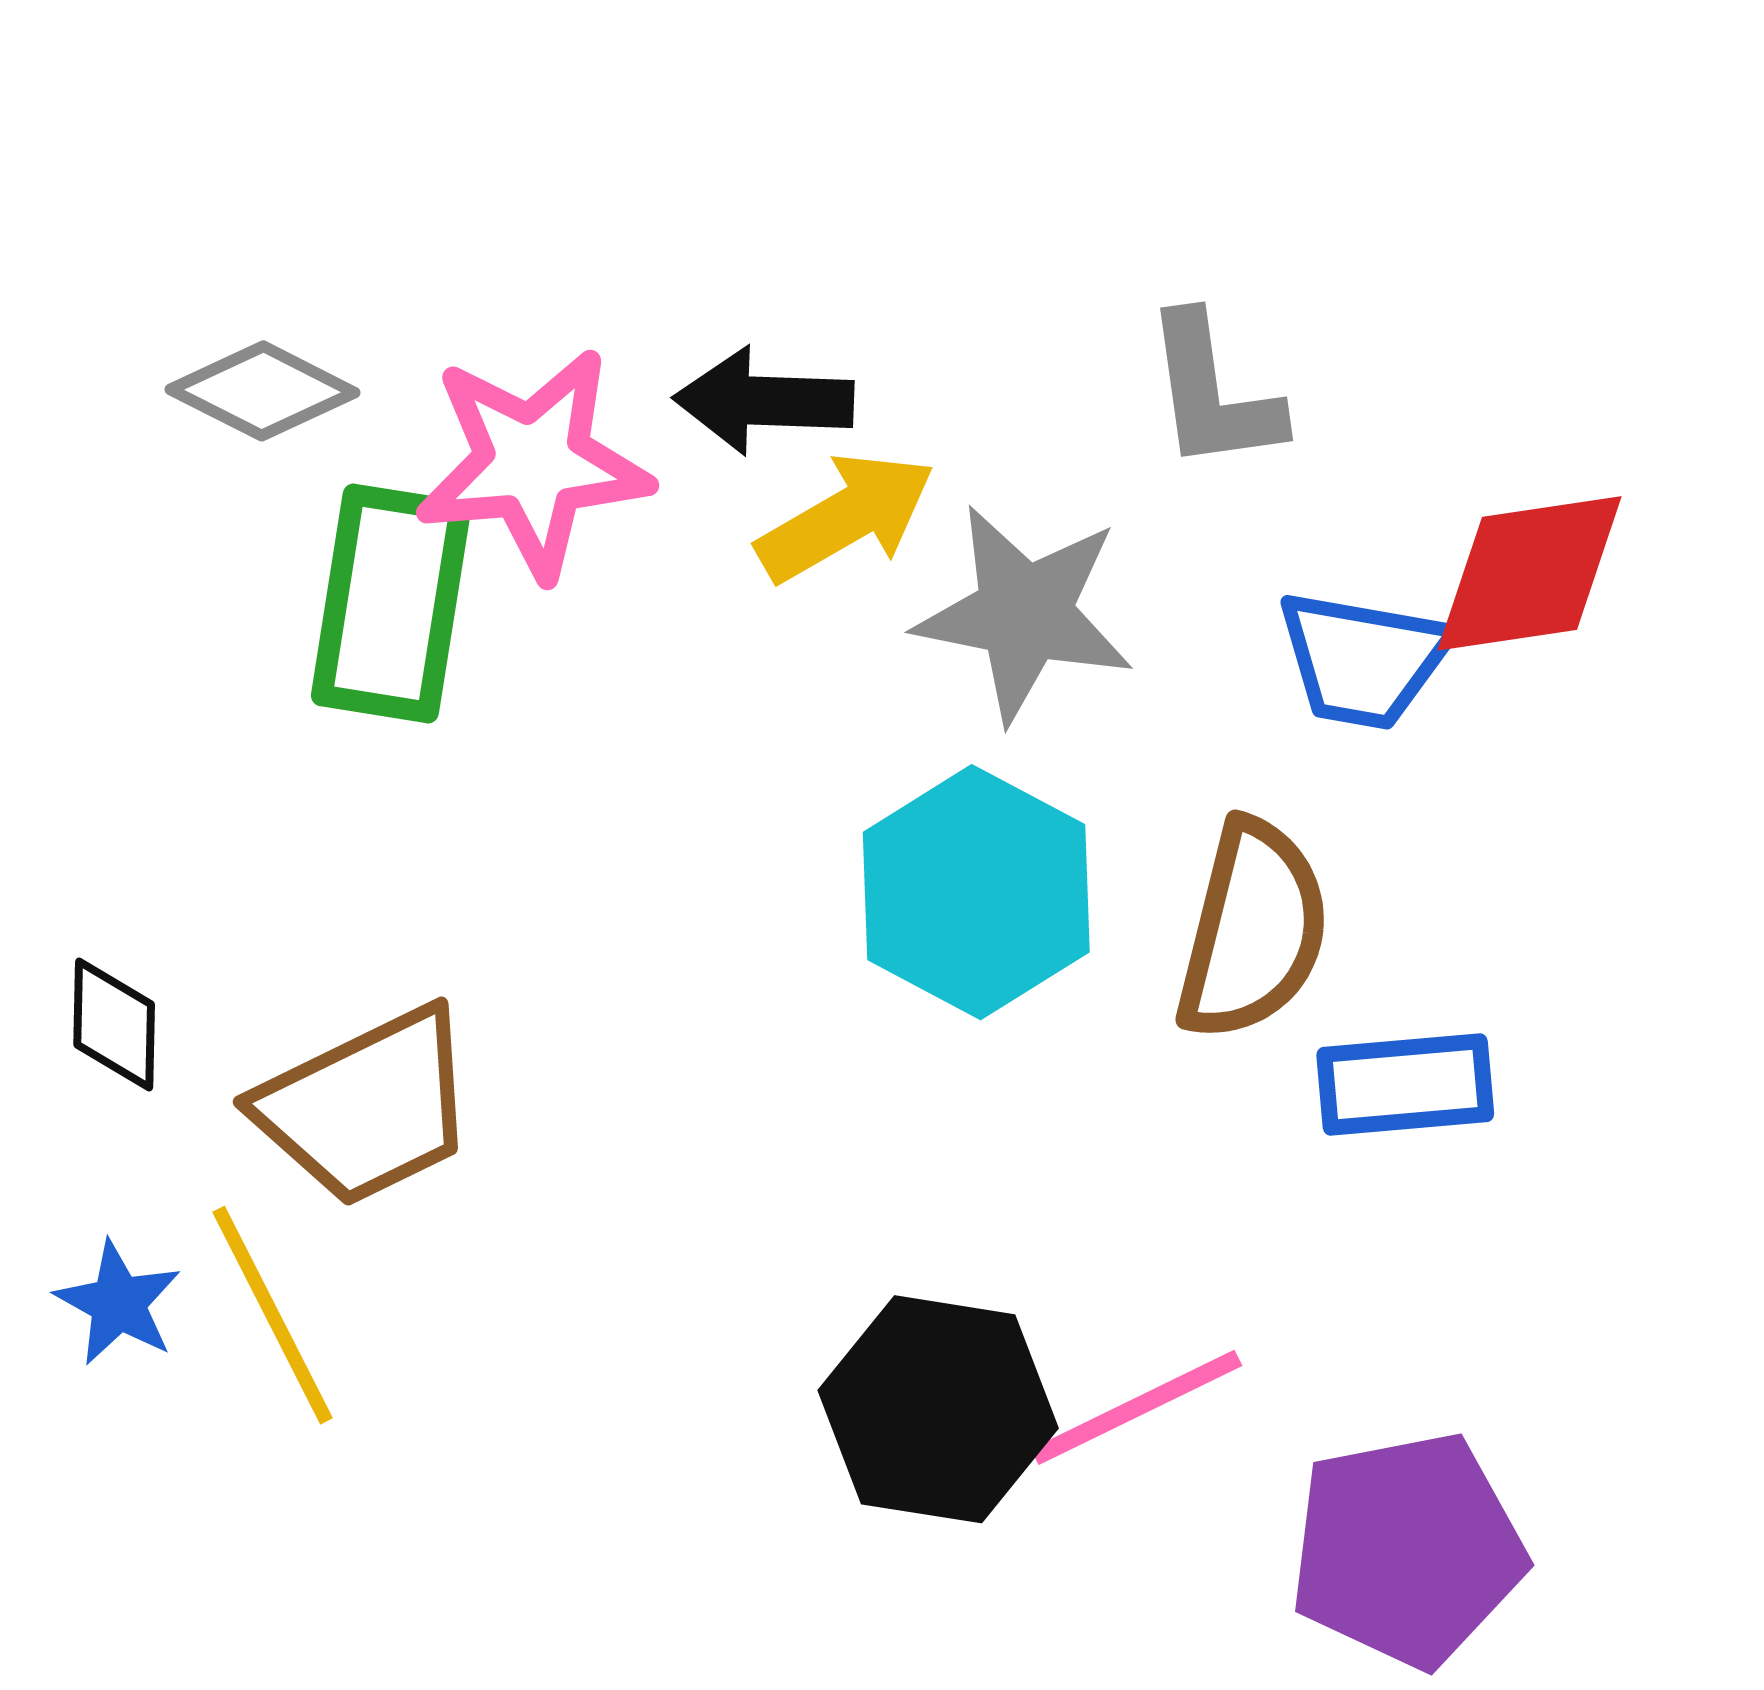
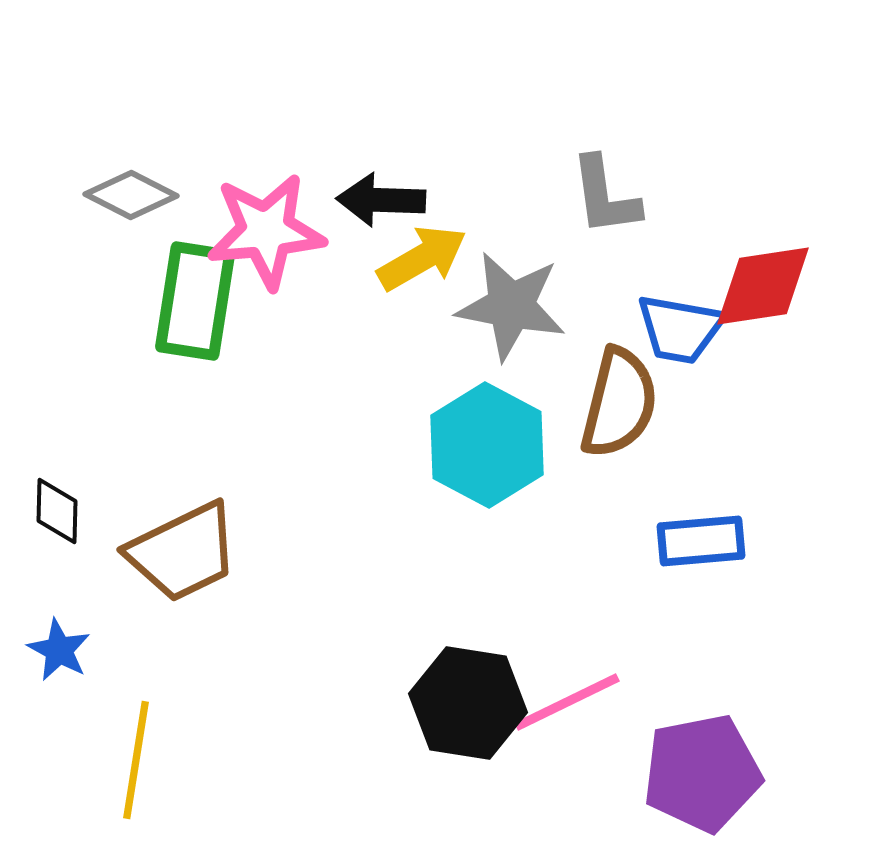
brown semicircle: (1253, 930) -> (619, 403), moved
yellow line: (273, 1315) -> (136, 760), moved, turned 36

